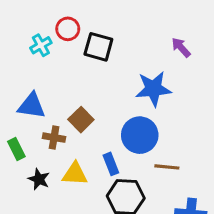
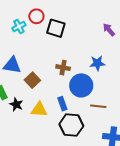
blue star: (153, 89) -> (97, 63), moved, size x0.7
brown square: (81, 120) -> (32, 80), moved
brown cross: (54, 138) -> (63, 68), moved
black star: (39, 179) -> (16, 104), moved

